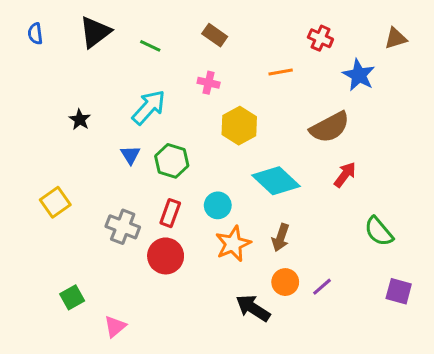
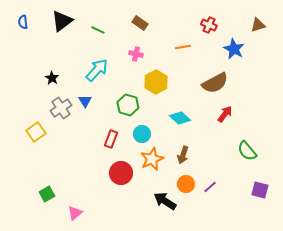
green hexagon: (172, 161) -> (128, 105), moved
cyan diamond: (276, 181) -> (180, 118), size x0.7
gray cross: (123, 227) -> (61, 108), moved, turned 35
red circle: (166, 256) -> (121, 173), moved

